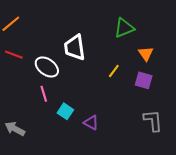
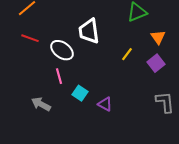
purple square: (144, 80) -> (156, 63), turned 36
gray arrow: (15, 129) -> (41, 104), moved

